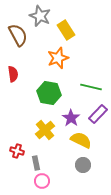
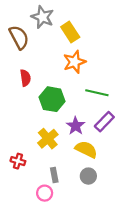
orange star: (58, 58) -> (74, 62), moved
red semicircle: (13, 74) -> (25, 78), moved
gray rectangle: (36, 163) -> (54, 175), moved

